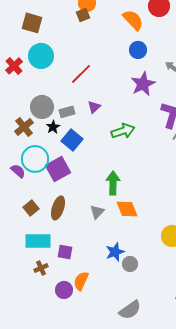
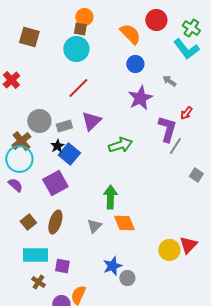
brown square: (83, 15) -> (80, 29), turned 32
cyan circle: (41, 56) -> (76, 49), moved
purple triangle: (94, 107) -> (91, 121), size x1.5
black star: (53, 127) -> (57, 146), moved
cyan circle: (35, 159) -> (19, 159), moved
brown cross: (41, 268) -> (38, 282), turned -32

